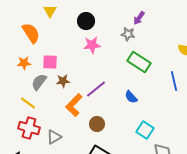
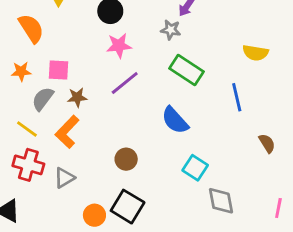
purple line: (96, 89) -> (125, 83), moved
blue semicircle: (131, 97) -> (175, 120), size x1.5
orange L-shape: (74, 105) -> (67, 132), moved

